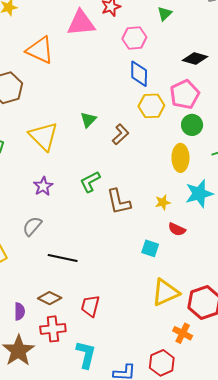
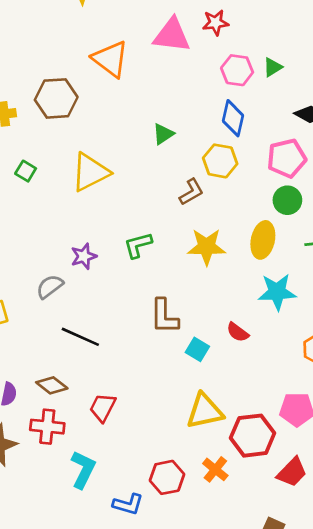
green triangle: (165, 14) -> (273, 67), moved
yellow hexagon: (151, 106) -> (220, 161), moved
green triangle: (88, 120) -> (163, 134), moved
yellow triangle: (43, 136) -> (90, 172), turned 36
purple star: (43, 186) -> (84, 256), moved
brown L-shape: (119, 202) -> (164, 316), moved
yellow star: (163, 202) -> (207, 247), moved, size x1.8
red hexagon: (162, 363) -> (167, 477), moved

